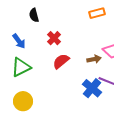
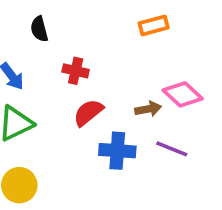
red cross: (54, 38) -> (76, 71), turned -32
blue cross: (92, 88) -> (117, 151), moved, turned -36

